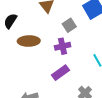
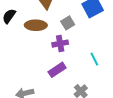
brown ellipse: (29, 41) -> (36, 25), moved

